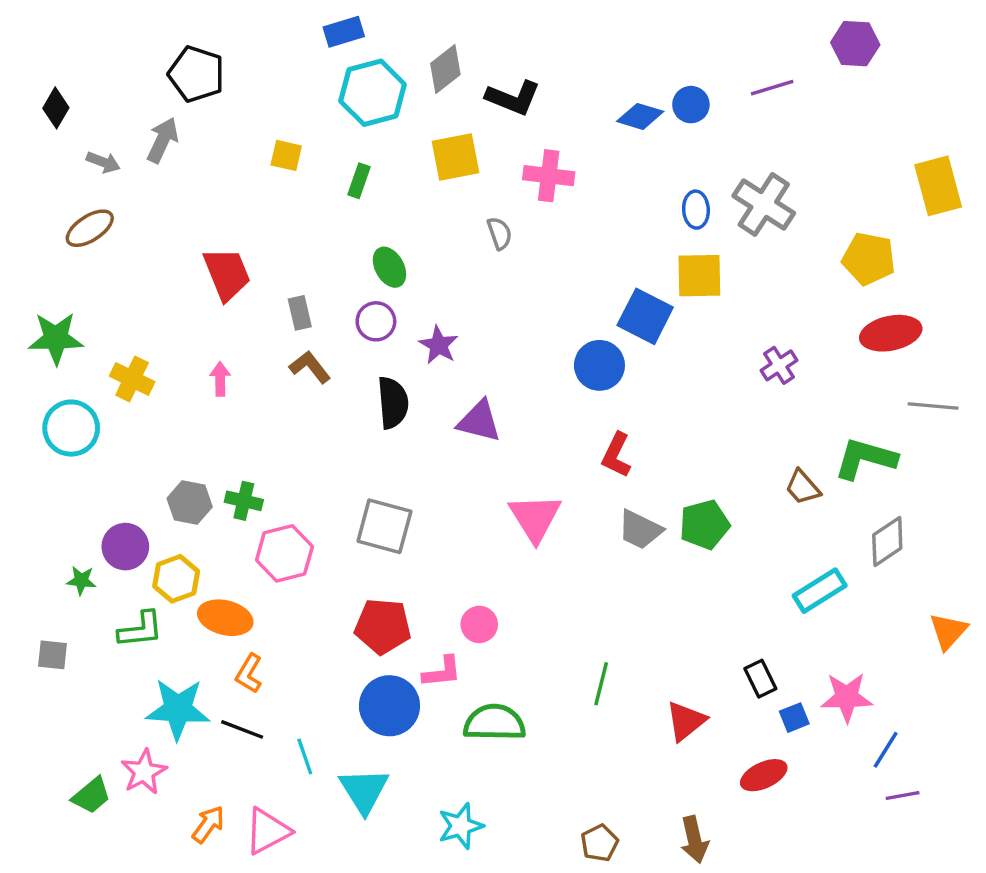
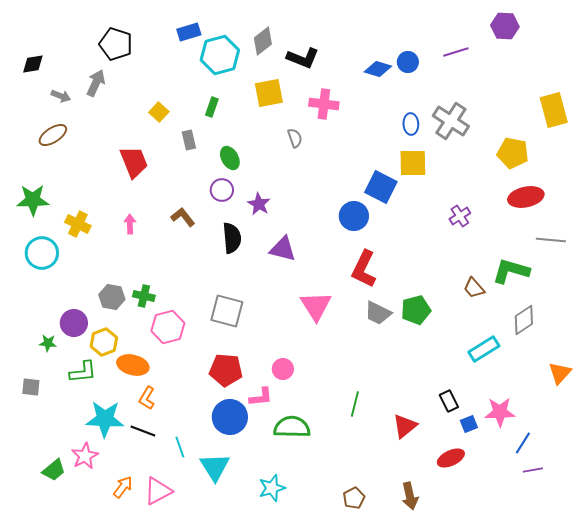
blue rectangle: (344, 32) -> (189, 32), moved
black diamond: (56, 108) -> (33, 64), turned 50
yellow square: (286, 155) -> (159, 112), moved, turned 30
gray rectangle: (300, 313) -> (189, 140), moved
red L-shape: (616, 455) -> (364, 269), size x1.4

